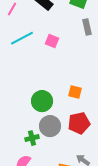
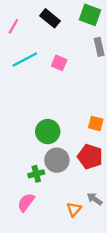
orange square: (75, 92) -> (96, 124), moved
red pentagon: (79, 123) -> (90, 157), turned 30

